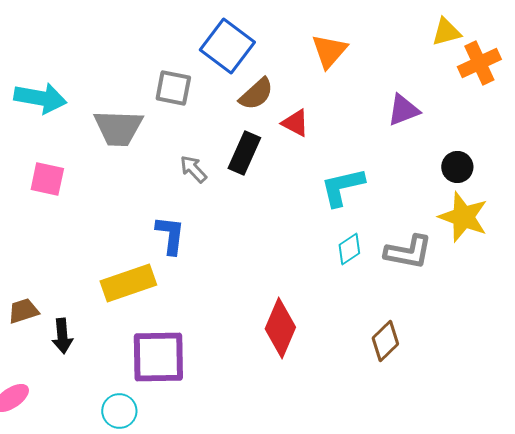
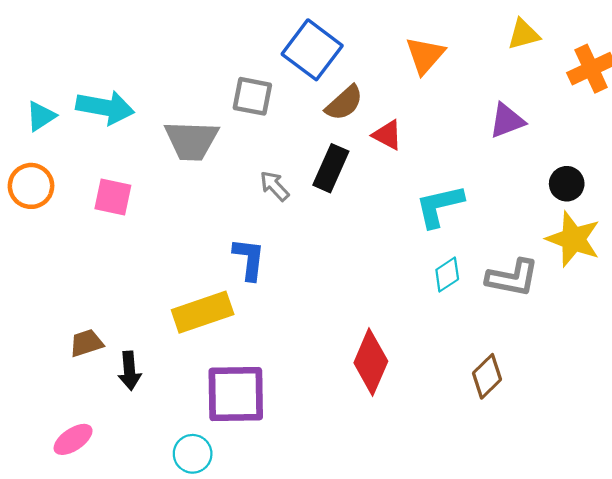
yellow triangle: (446, 32) -> (524, 34), moved

